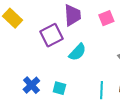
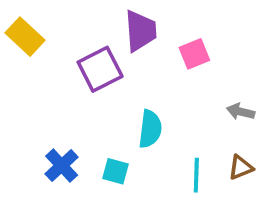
pink square: (106, 18) -> (194, 54), moved
cyan semicircle: (77, 52) -> (150, 129), moved, turned -36

